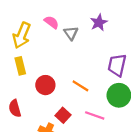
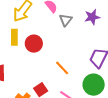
red circle: (45, 85) -> (34, 44), moved

